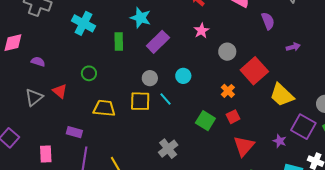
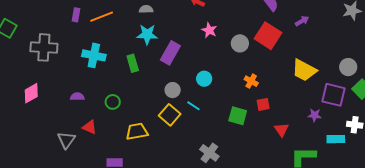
purple semicircle: (38, 62) -> (77, 97), moved
red square: (254, 71) -> (268, 36), moved
yellow square: (140, 101) -> (170, 115), turned -35
red square: (233, 117) -> (263, 104), turned 32
red triangle: (244, 146) -> (282, 130), size x0.7

